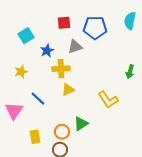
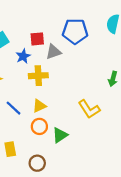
red square: (64, 23) -> (37, 39), moved
yellow triangle: (68, 90) -> (39, 106), moved
orange circle: (62, 132) -> (39, 126), moved

